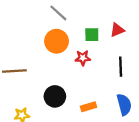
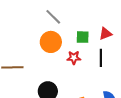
black line: (121, 67) -> (101, 58), moved

